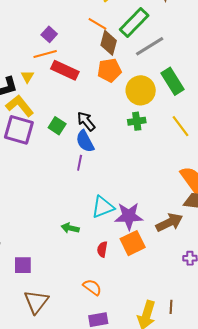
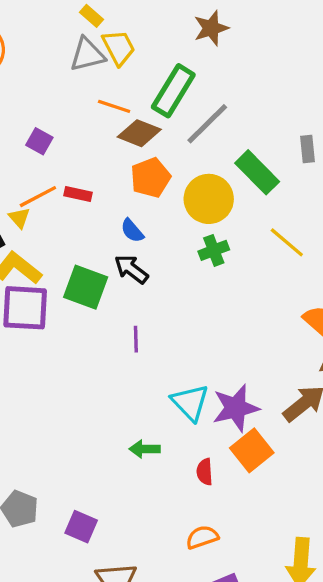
brown diamond: (109, 43) -> (139, 133), turned -70
orange line: (45, 54) -> (38, 197), moved
red rectangle: (65, 70) -> (78, 194), size x0.6
green square: (57, 126) -> (86, 287), size x1.5
blue semicircle: (85, 141) -> (132, 231), moved, size x0.7
cyan triangle: (103, 207) -> (190, 403), turned -40
purple square: (23, 265) -> (81, 527), turned 36
orange semicircle: (92, 287) -> (202, 537), turned -42

